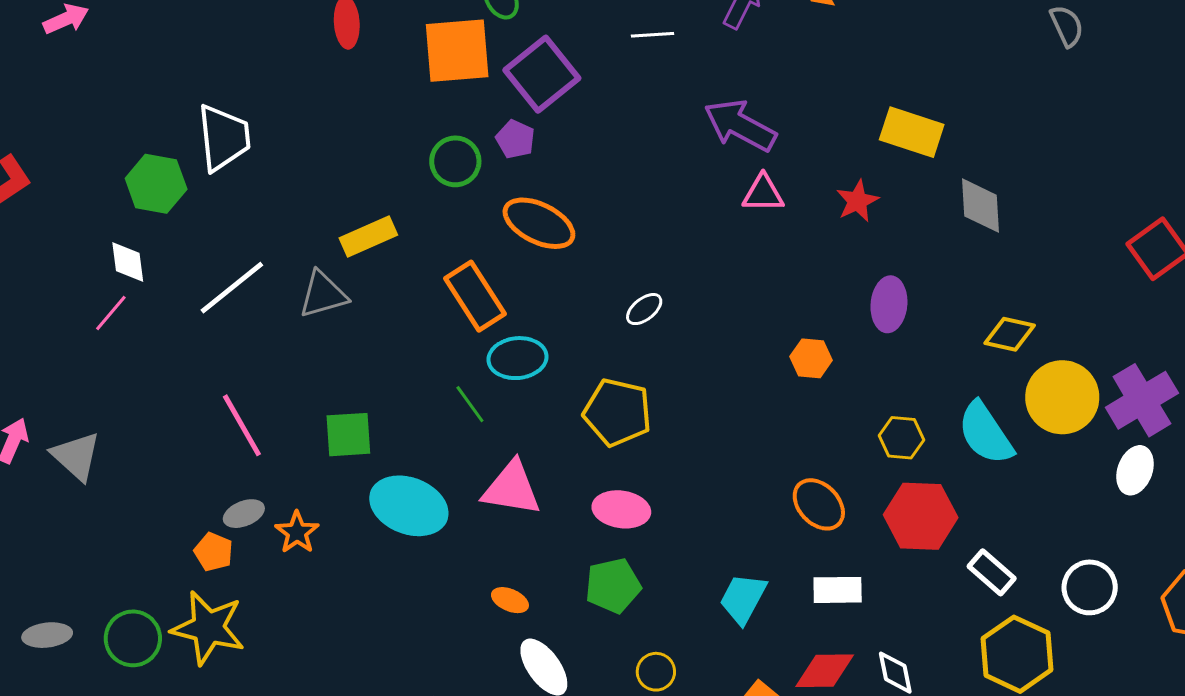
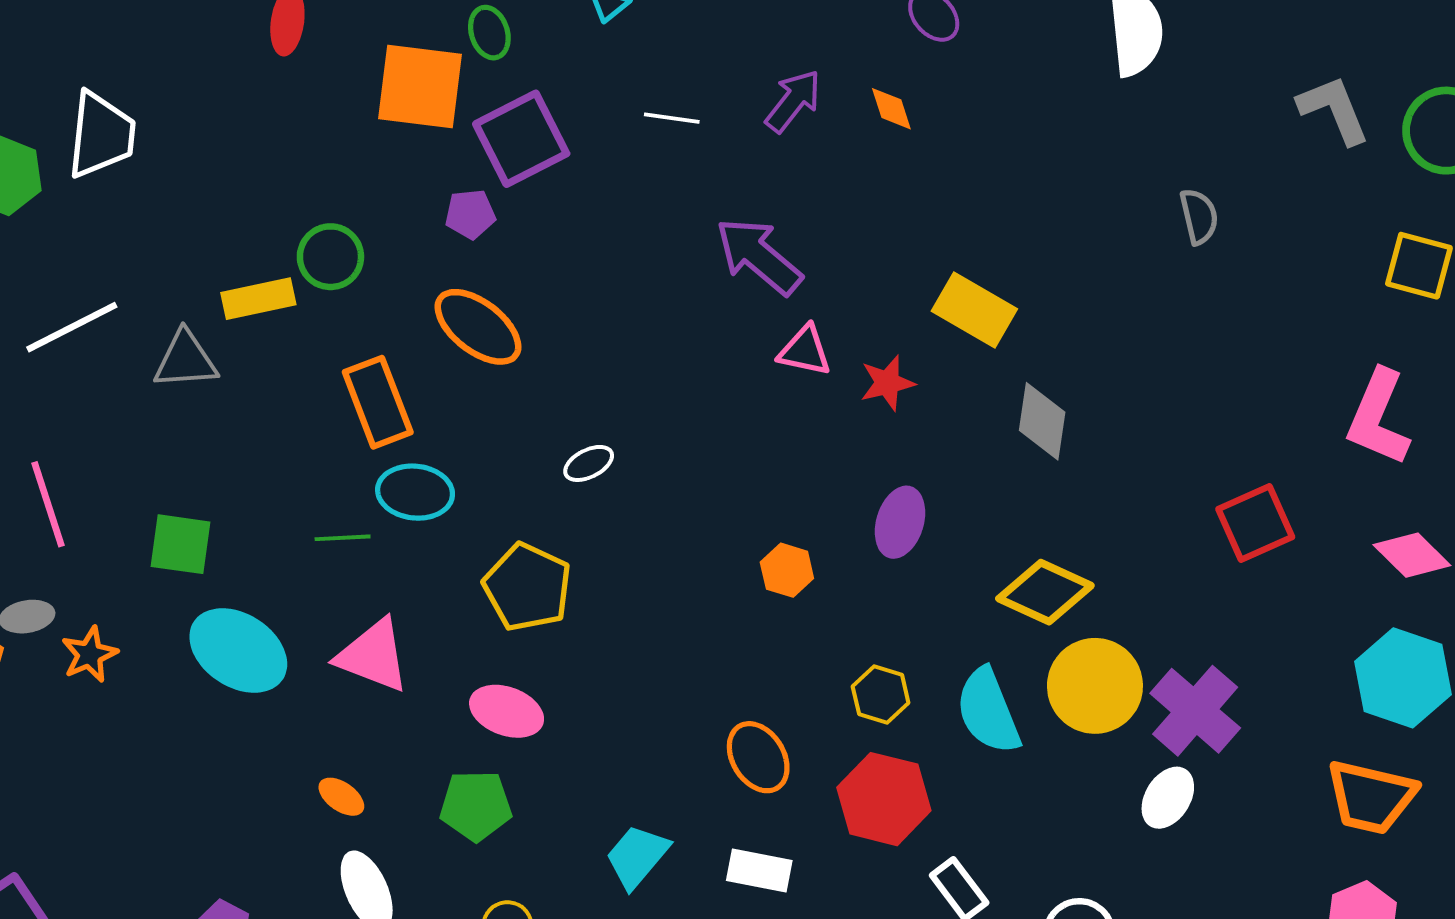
purple pentagon: (515, 139) -> (470, 214), turned 30
green circle: (455, 161) -> (330, 257), moved
pink triangle: (763, 193) -> (805, 351), moved
yellow diamond: (1010, 334) -> (1045, 592), size x1.4
purple cross: (1142, 400) -> (1195, 711), turned -30
green line: (470, 404) -> (343, 538), turned -69

